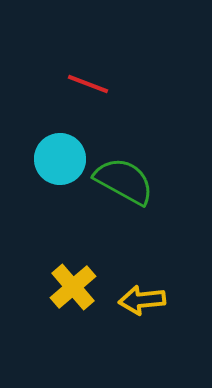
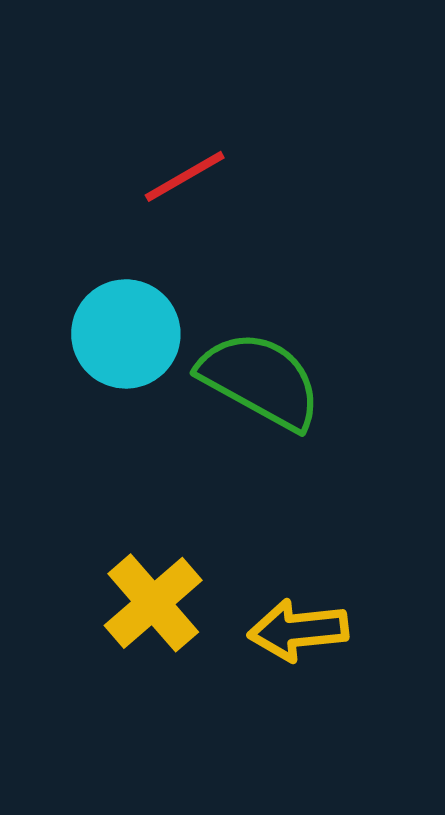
red line: (88, 84) -> (185, 176), turned -51

